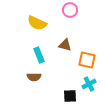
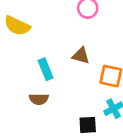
yellow semicircle: (37, 23) -> (17, 26), moved

